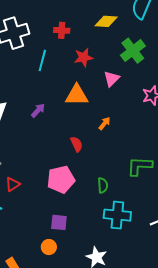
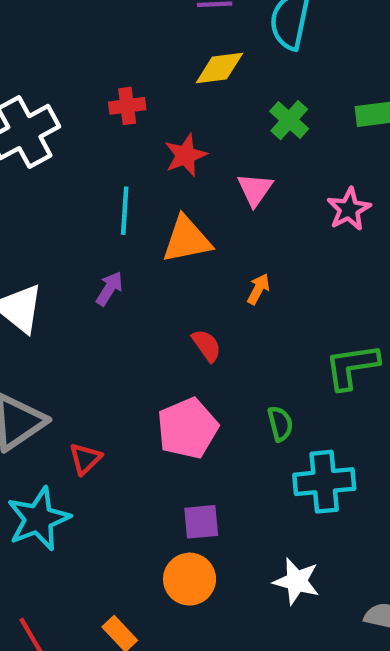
green cross: (133, 51) -> (289, 120), size x0.7
cyan line: (42, 61) -> (125, 211), moved
orange circle: (49, 247) -> (190, 579), size x1.5

